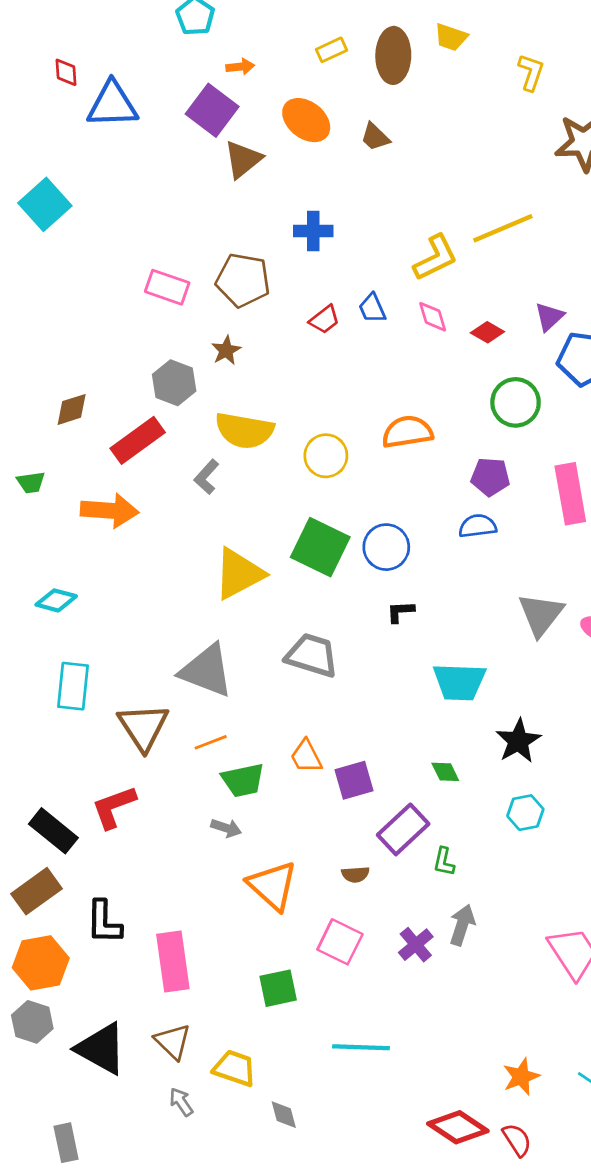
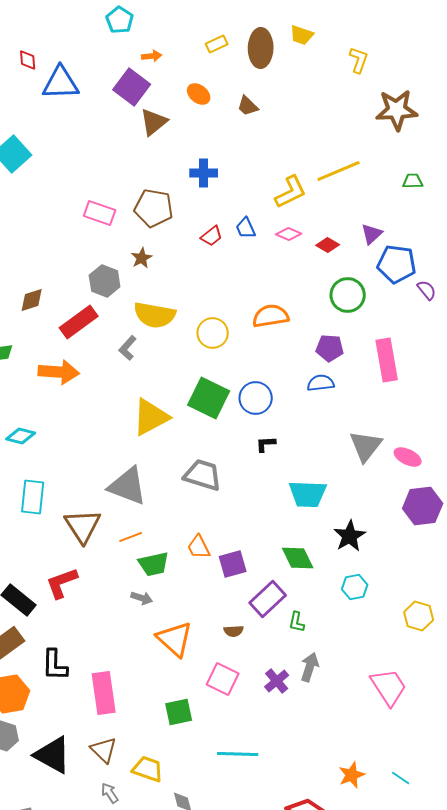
orange ellipse: (306, 120) -> (199, 94), size x0.7
pink diamond: (433, 317) -> (289, 234), turned -50
green diamond: (445, 772) -> (298, 558), size x1.6

